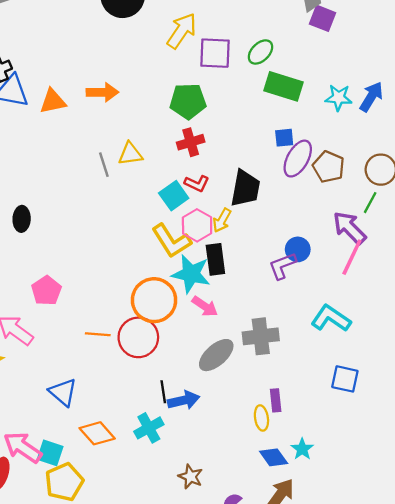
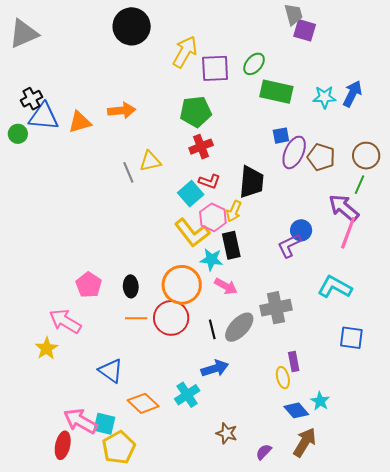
black ellipse: (22, 219) -> (131, 286), moved
cyan star: (191, 274) -> (211, 259), size x0.7
black line: (163, 392) -> (212, 329), moved

